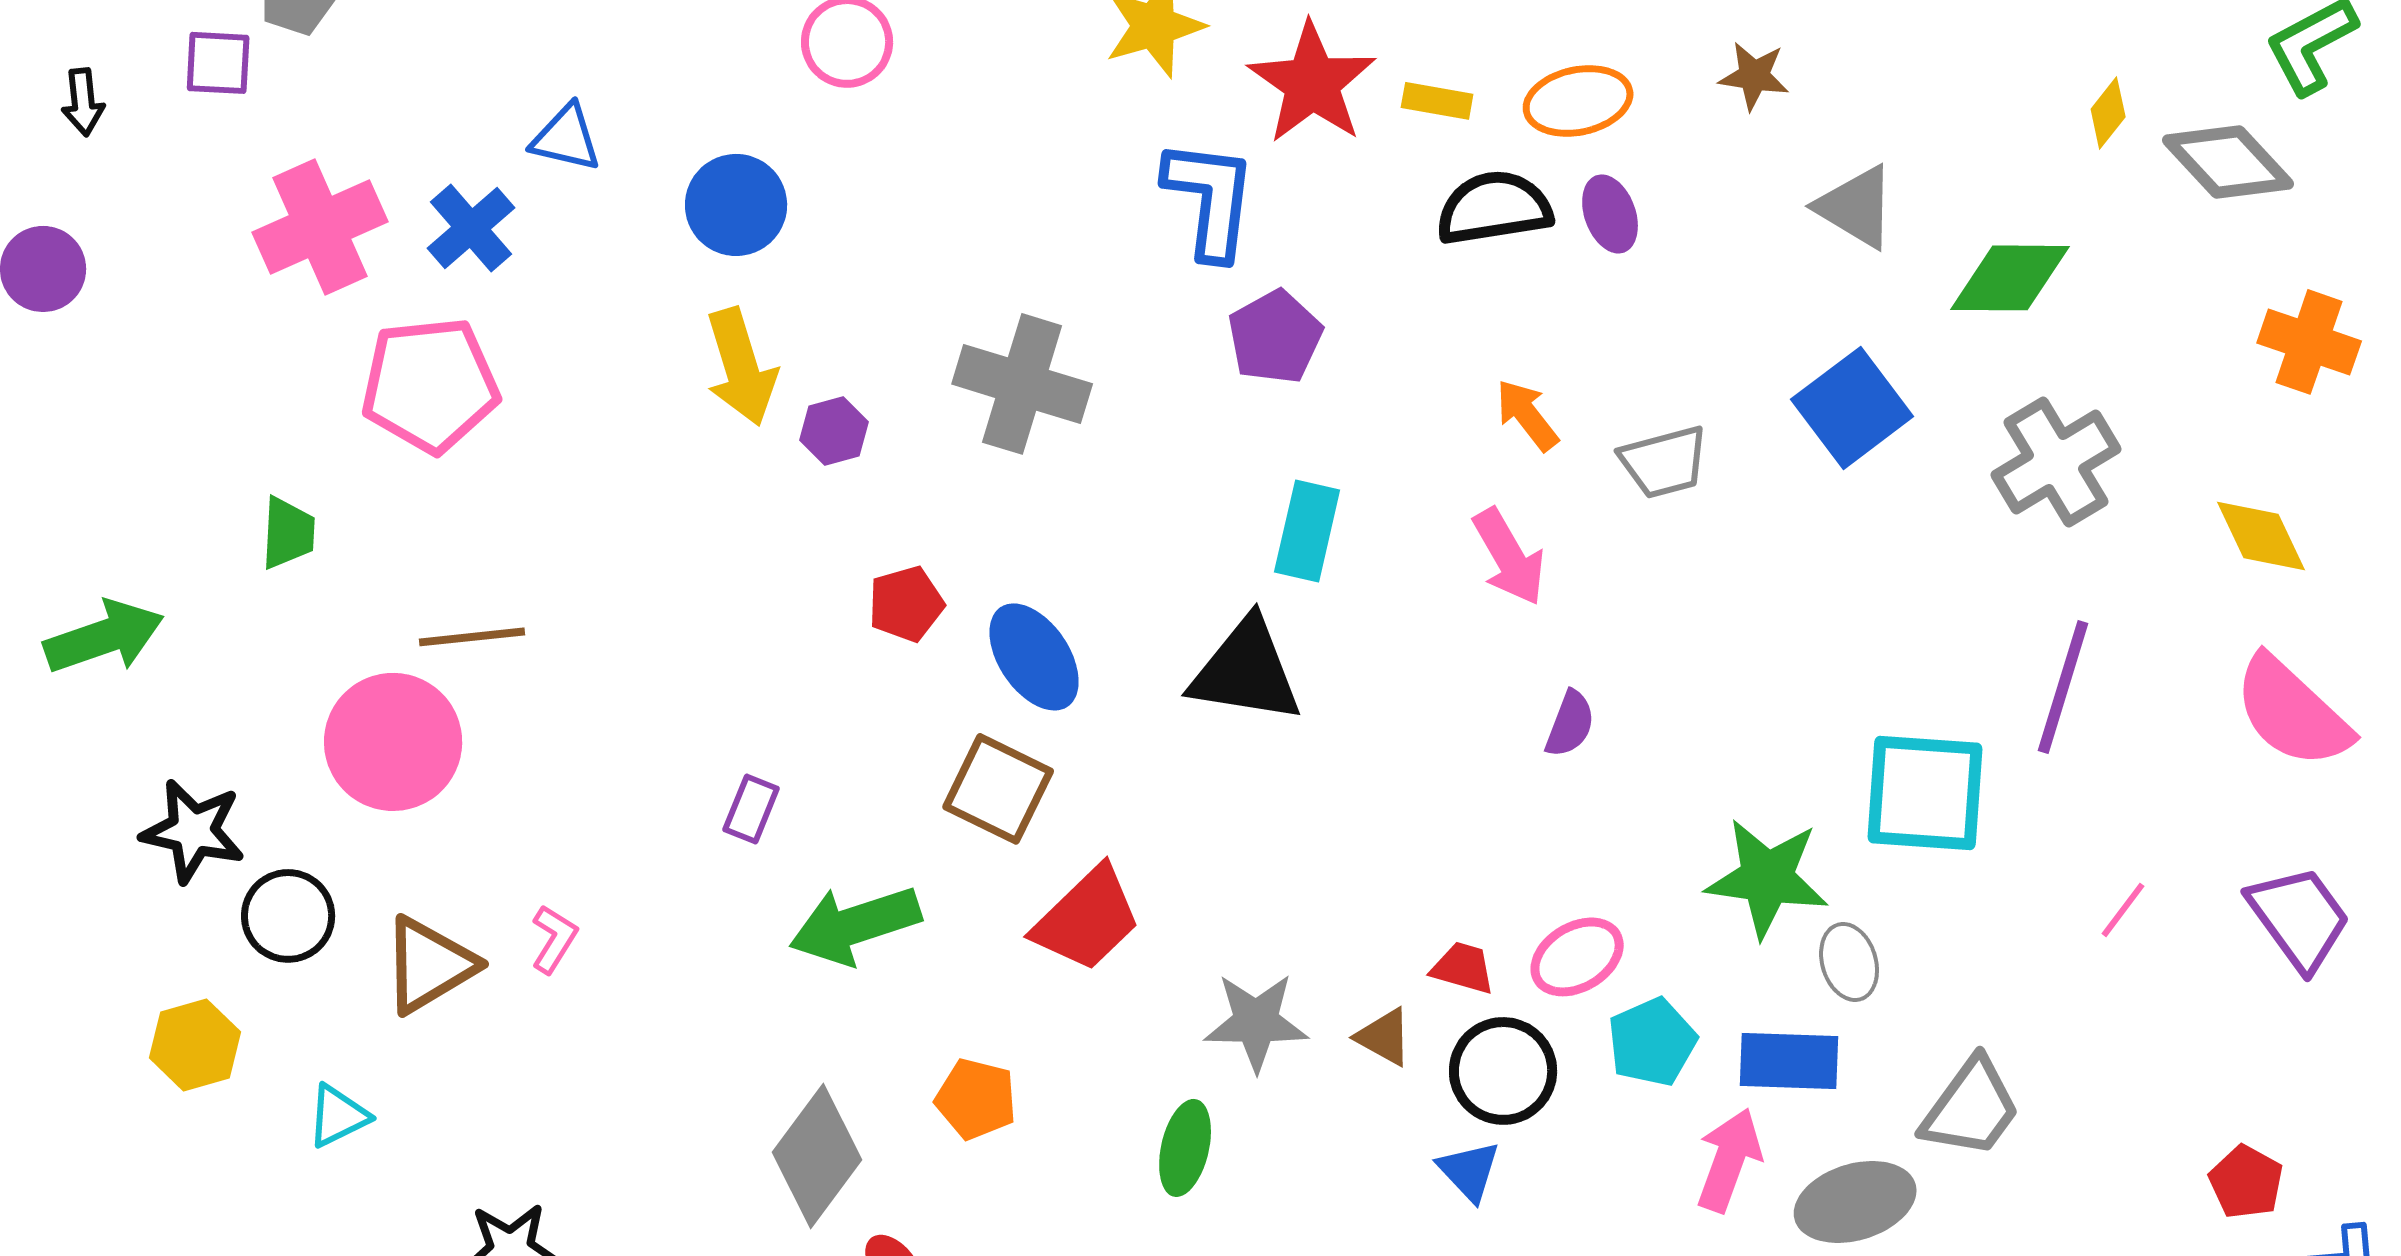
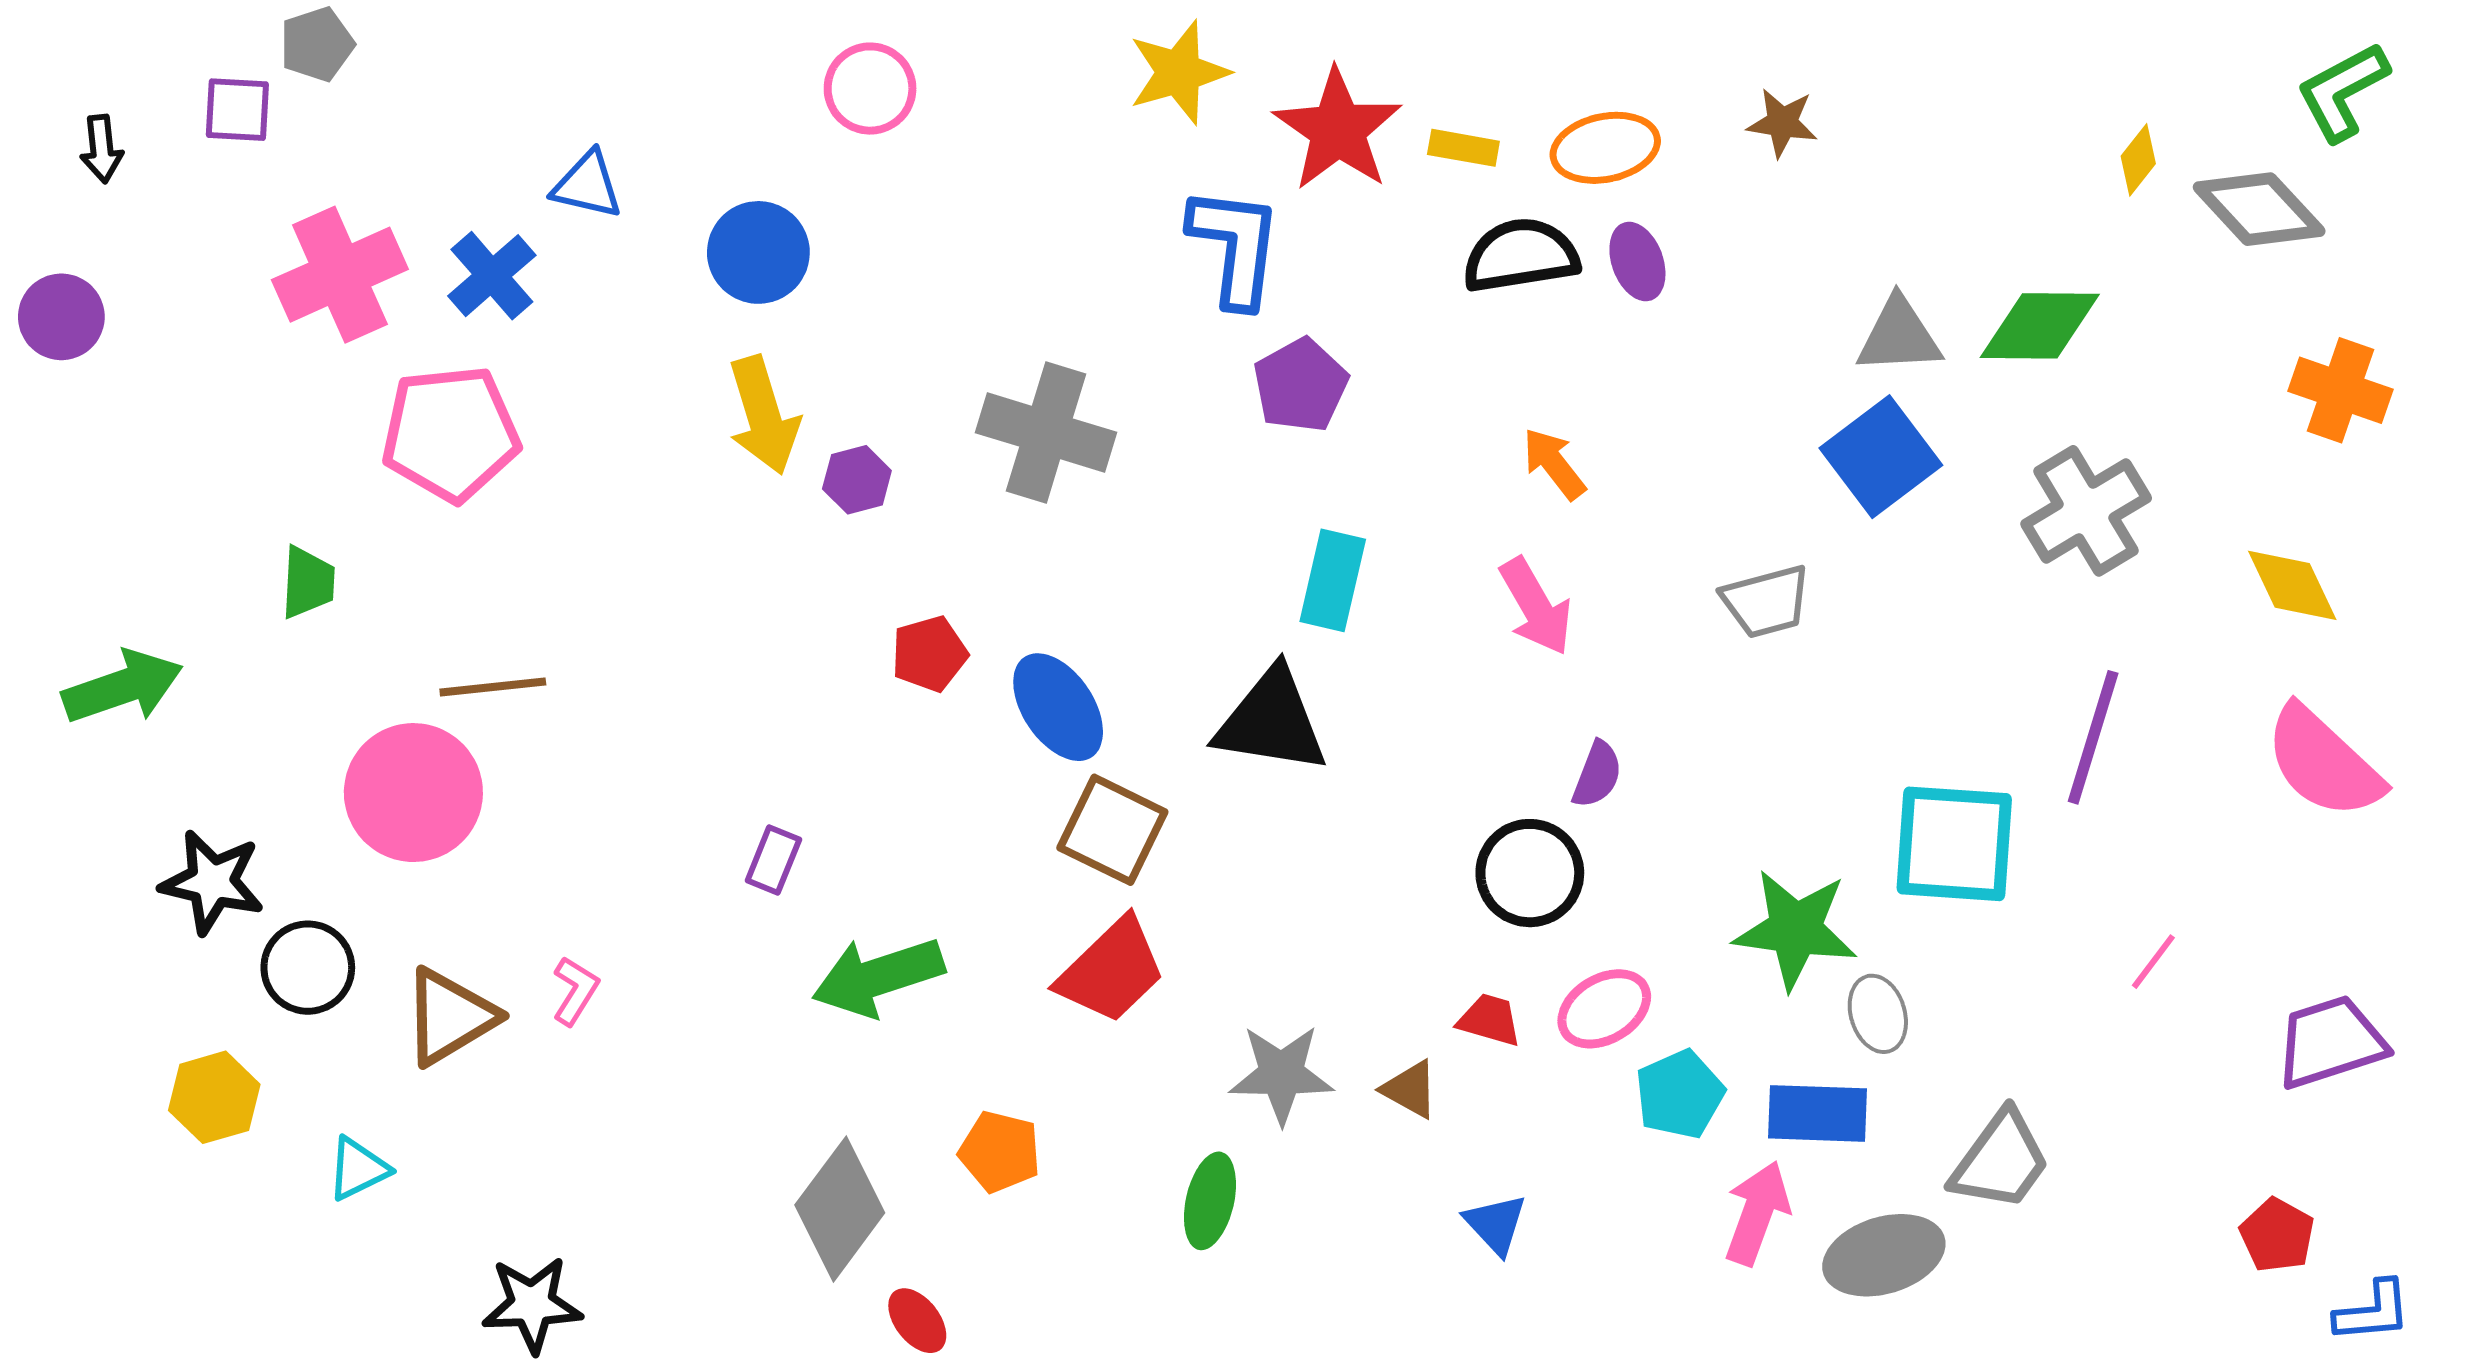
gray triangle: (1856, 207) -> (1899, 336), moved, turned -34
gray trapezoid: (1664, 462) -> (1766, 601), moved
brown square: (998, 789) -> (1112, 830), moved
purple trapezoid: (2299, 918) -> (2330, 1042), moved, turned -72
black circle: (1503, 1071) -> (1530, 873), moved

